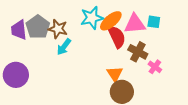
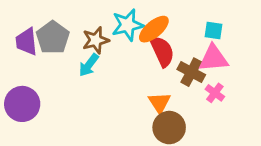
pink triangle: (135, 24) -> (213, 58), moved
brown star: (58, 29) -> (96, 40), moved, turned -30

